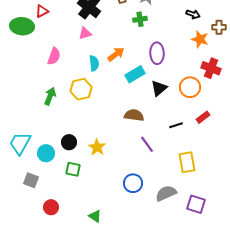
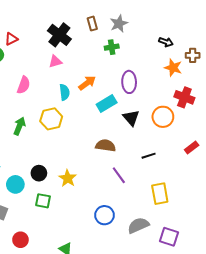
black triangle: (159, 88) -> (131, 118), turned -30
red rectangle: (203, 117) -> (192, 148), moved

